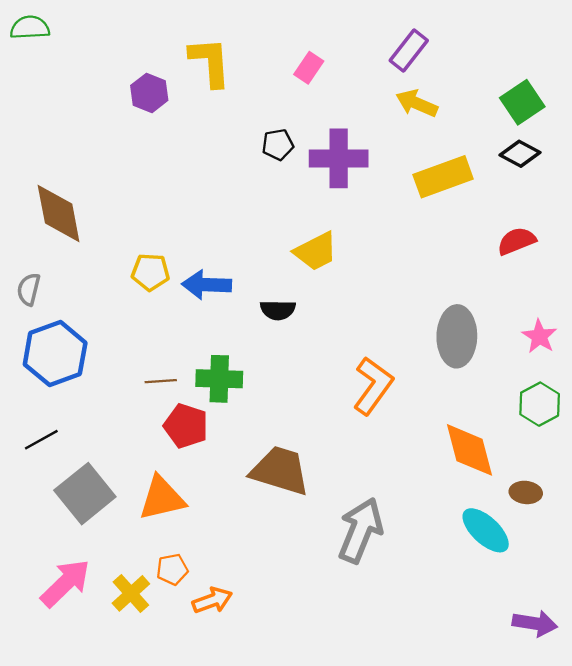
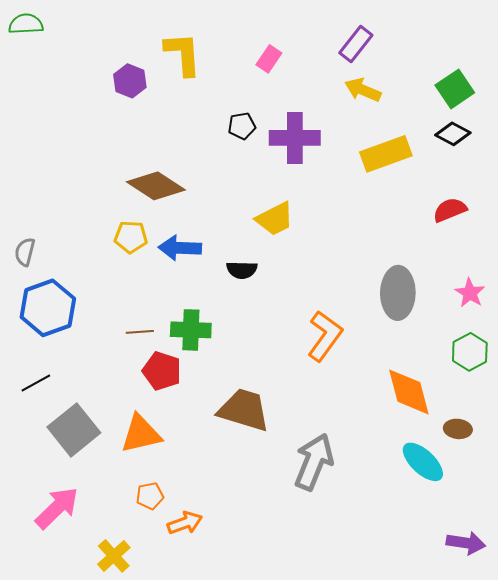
brown diamond: (59, 214) -> (156, 186), moved, turned -46
yellow cross: (131, 593) -> (114, 556), moved

